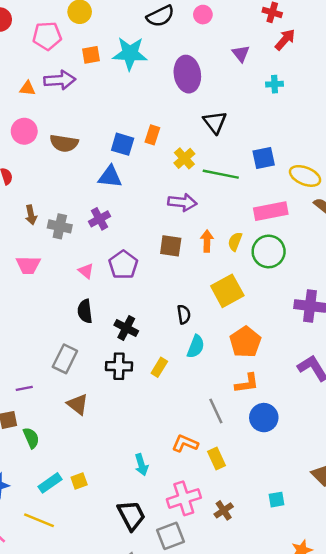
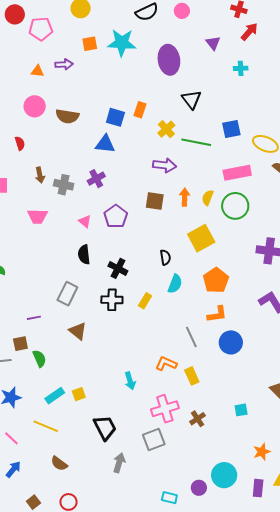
pink pentagon: (47, 36) -> (41, 29), moved
purple arrow: (60, 80) -> (64, 64), size x0.7
black trapezoid: (131, 515) -> (105, 428), moved

